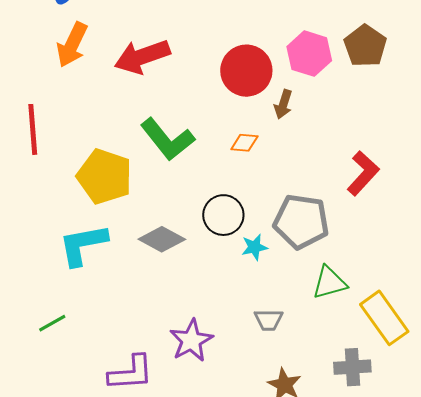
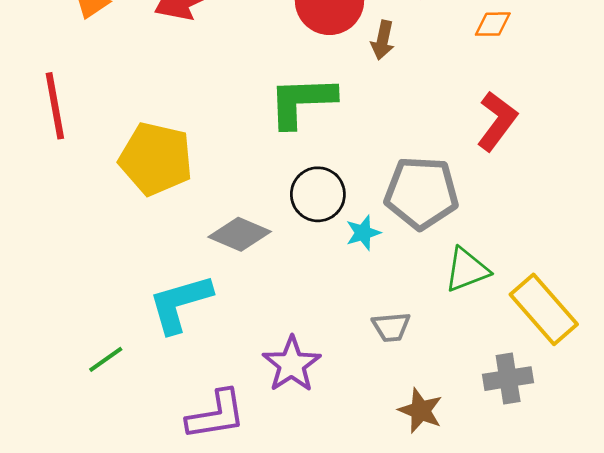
green L-shape: (167, 139) -> (302, 101), moved, turned 132
orange diamond: (244, 143) -> (493, 24), moved
cyan L-shape: (83, 245) -> (180, 303), moved

